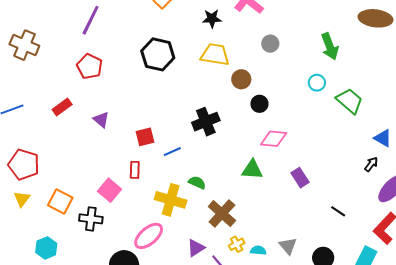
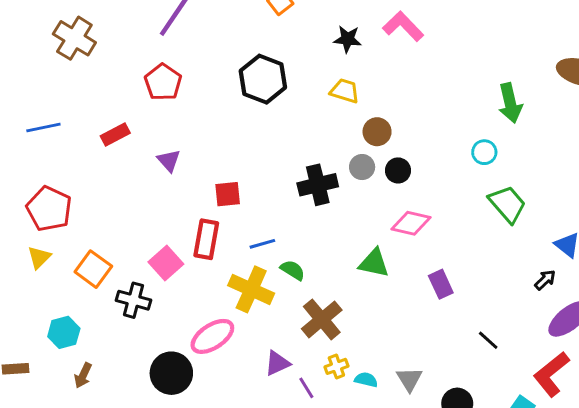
gray circle: (270, 44) -> (362, 167), moved
yellow trapezoid: (215, 54) -> (345, 91), size x0.7
green trapezoid: (350, 101) -> (507, 204), moved
blue line: (172, 152) -> (262, 244), moved
red rectangle: (135, 170) -> (206, 239), size x1.5

